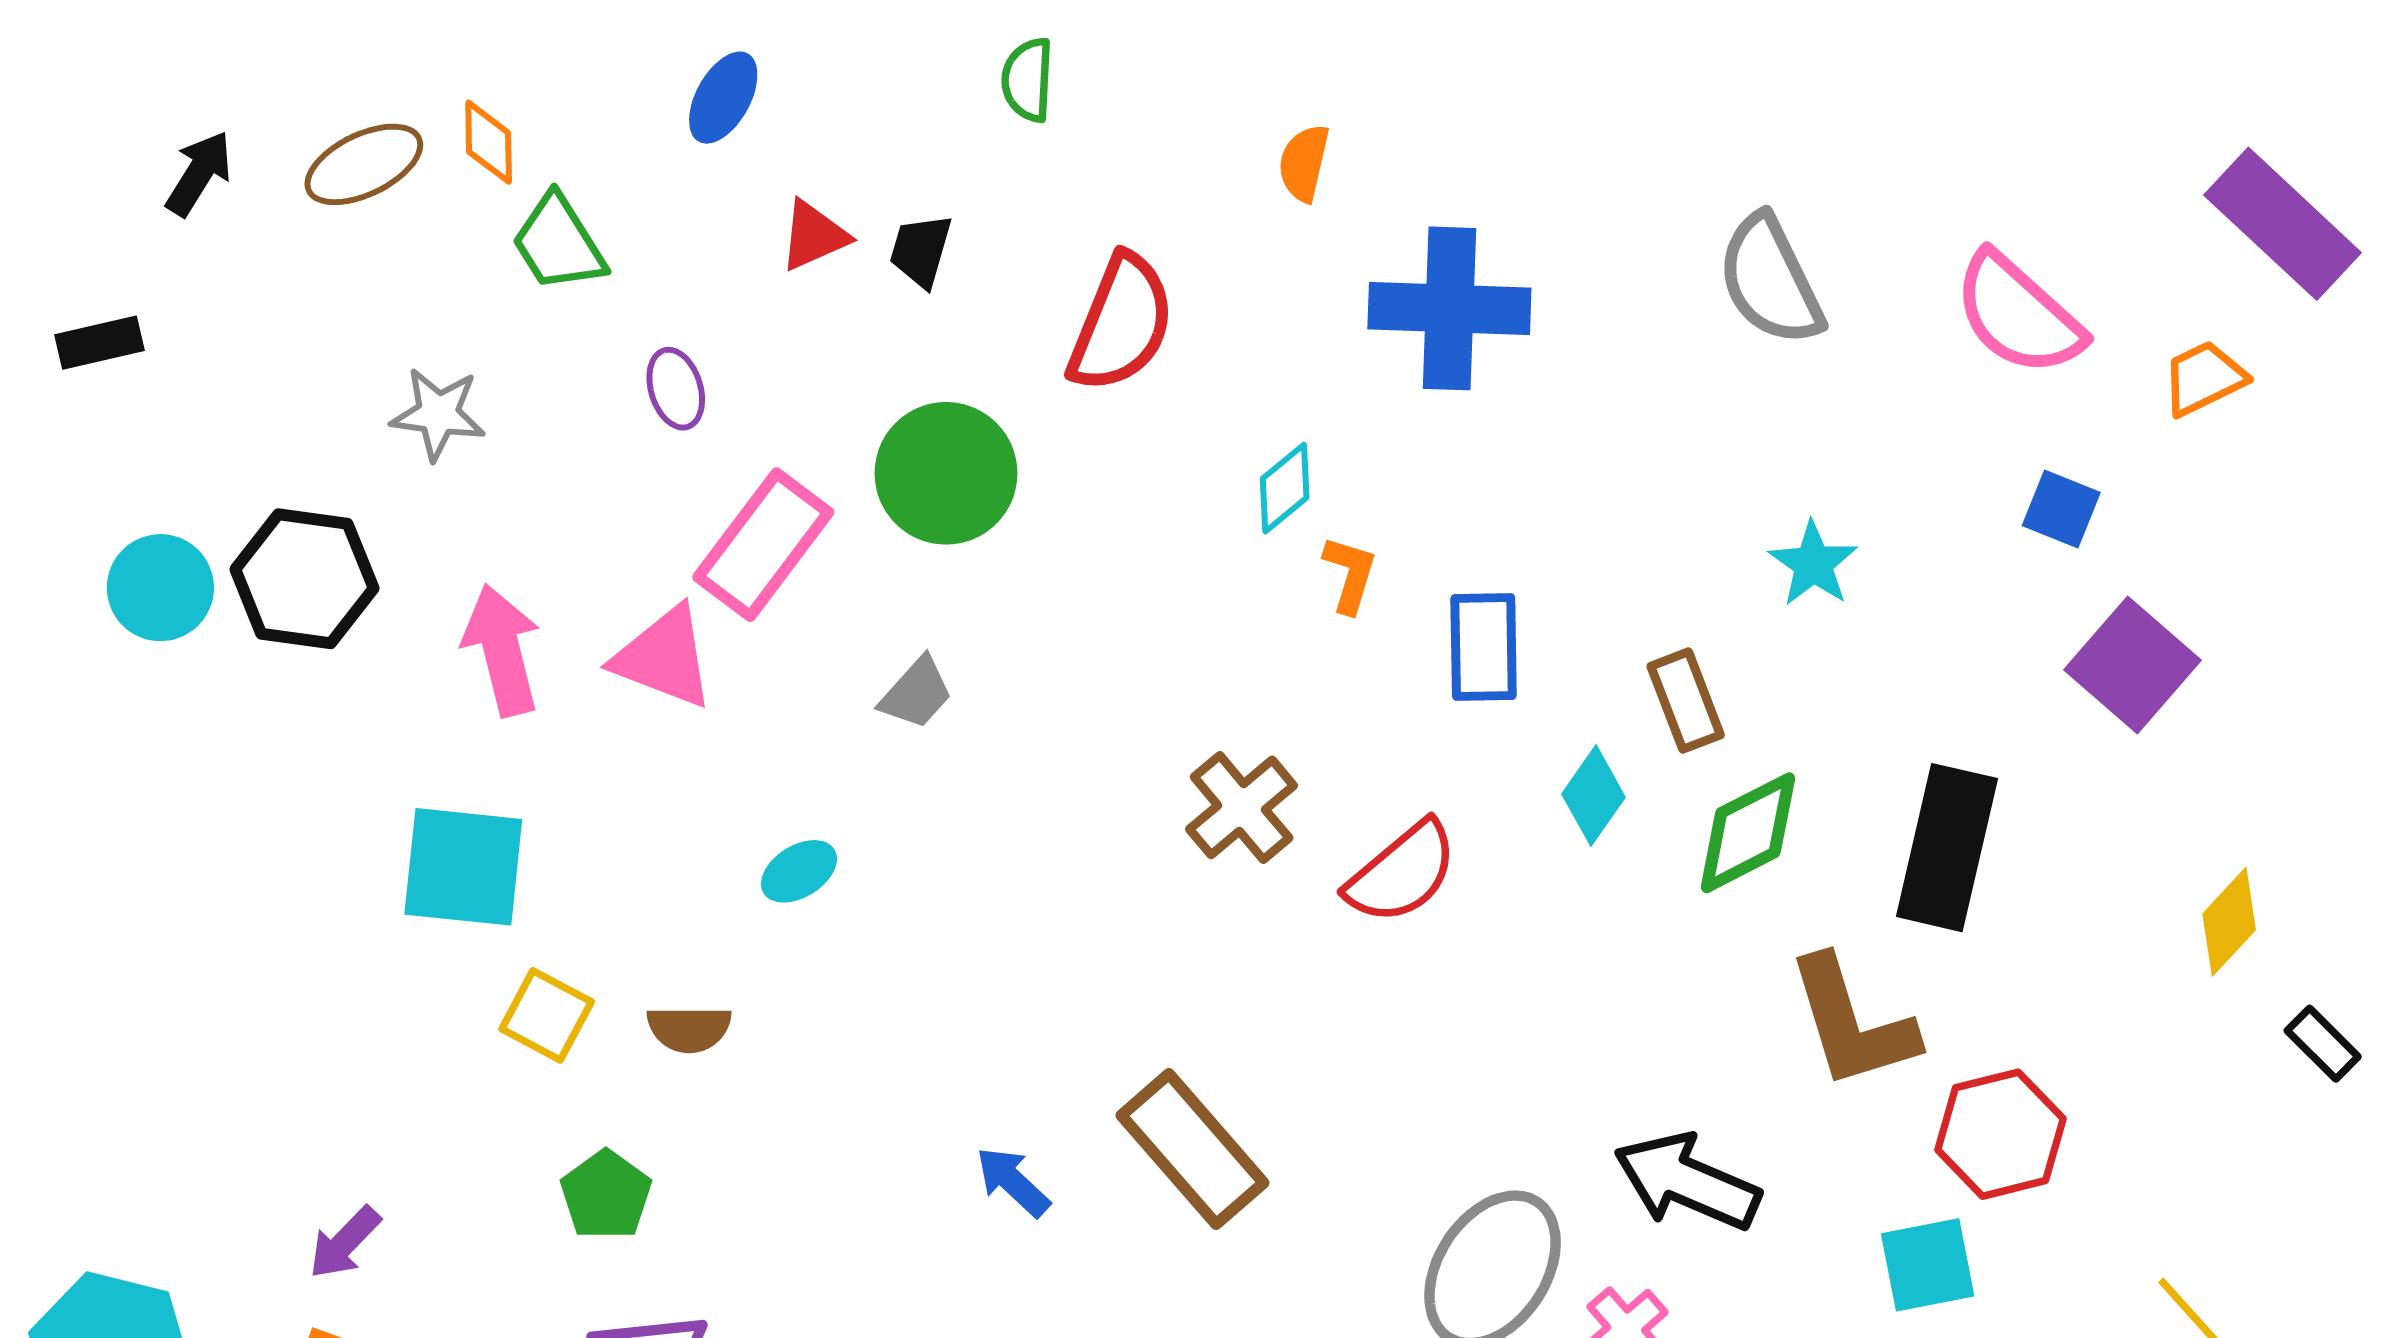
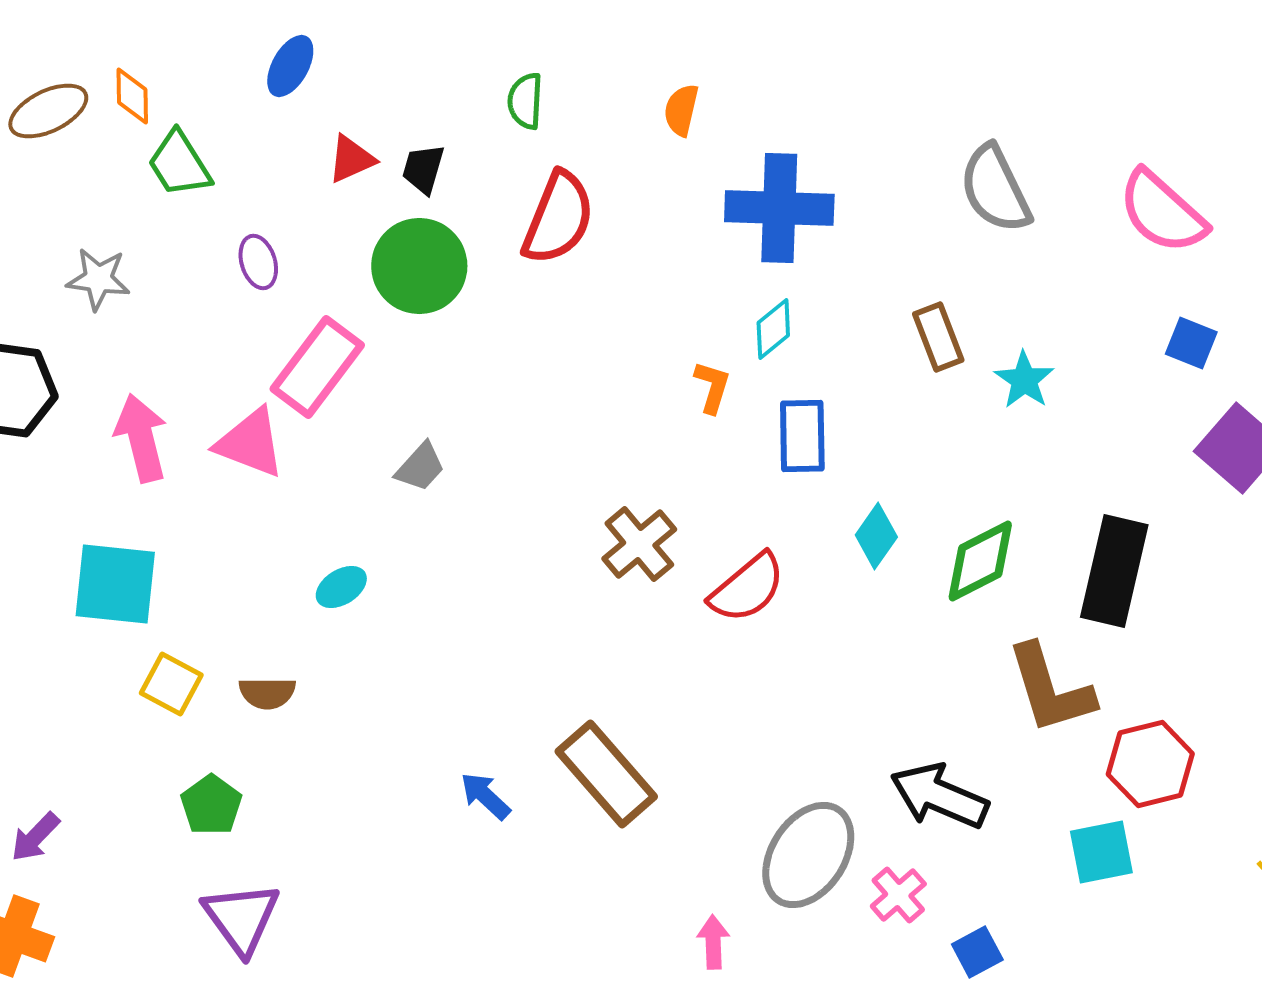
green semicircle: (1028, 80) -> (525, 101), moved
green circle: (946, 473) -> (419, 266), moved
cyan diamond: (1285, 488) -> (773, 329), moved
brown rectangle: (1686, 701) -> (938, 337), moved

